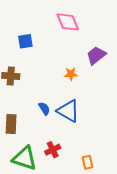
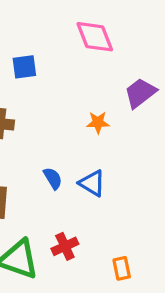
blue triangle: (68, 111) -> (92, 183), size x0.7

